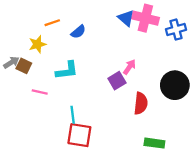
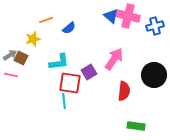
pink arrow: (129, 67) -> (114, 59), size x1.6
purple square: (117, 81) -> (89, 72), moved
pink line: (40, 92) -> (11, 75), moved
red square: (79, 135) -> (70, 83), moved

